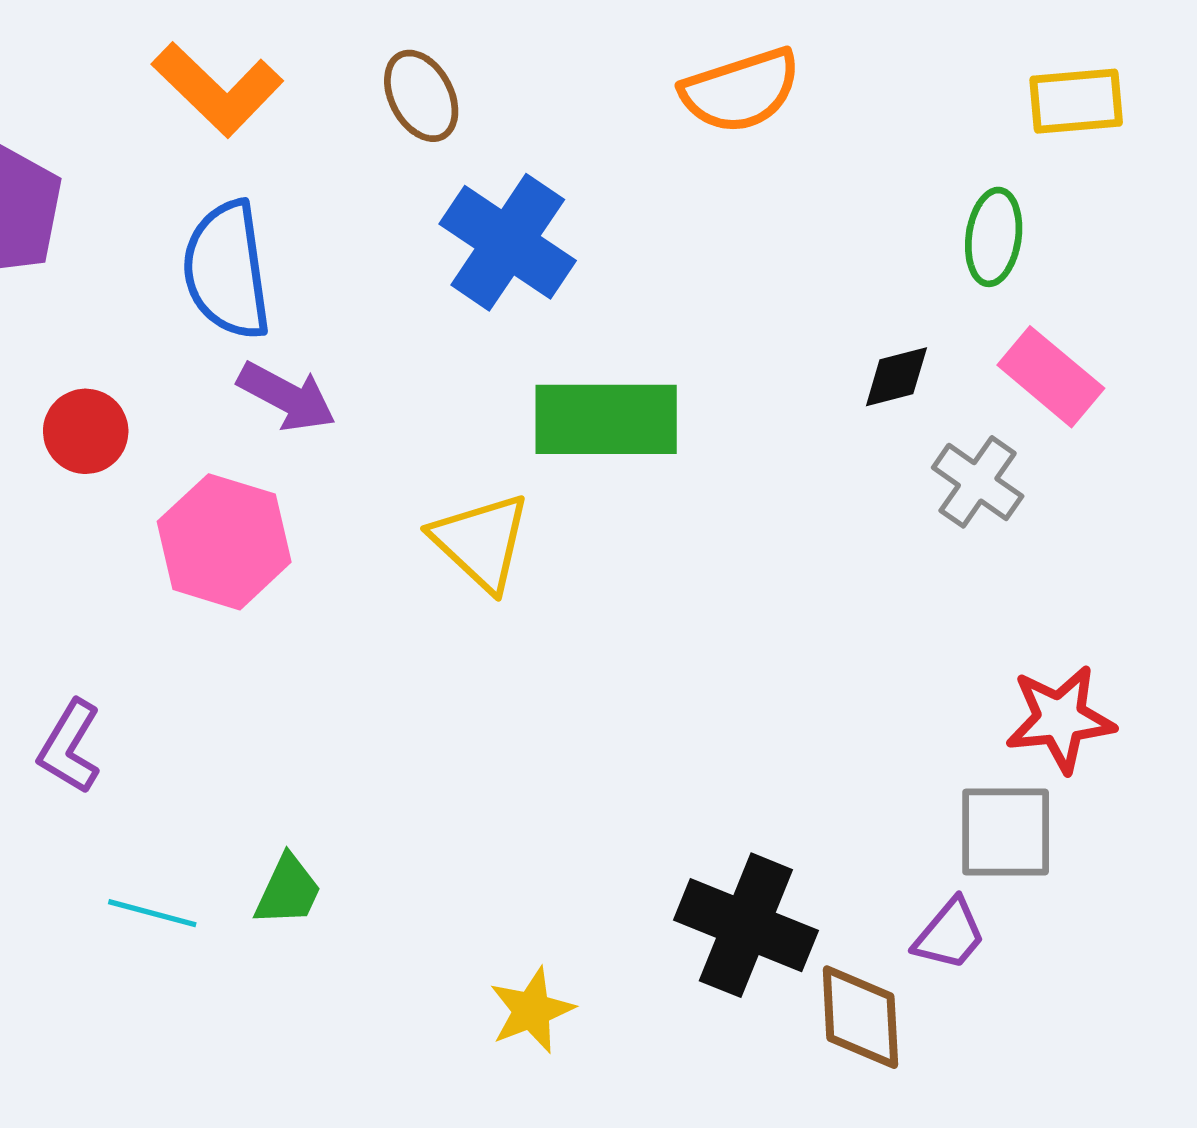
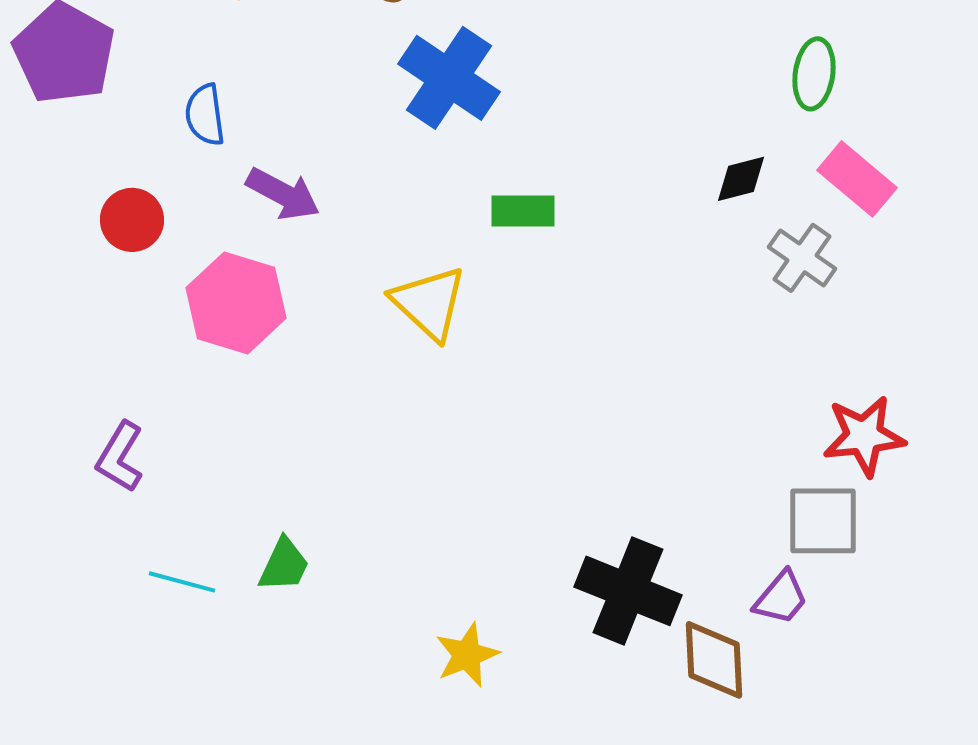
blue semicircle: (227, 270) -> (205, 115), moved, size x0.6
green rectangle: (606, 419) -> (523, 211), size x0.6

